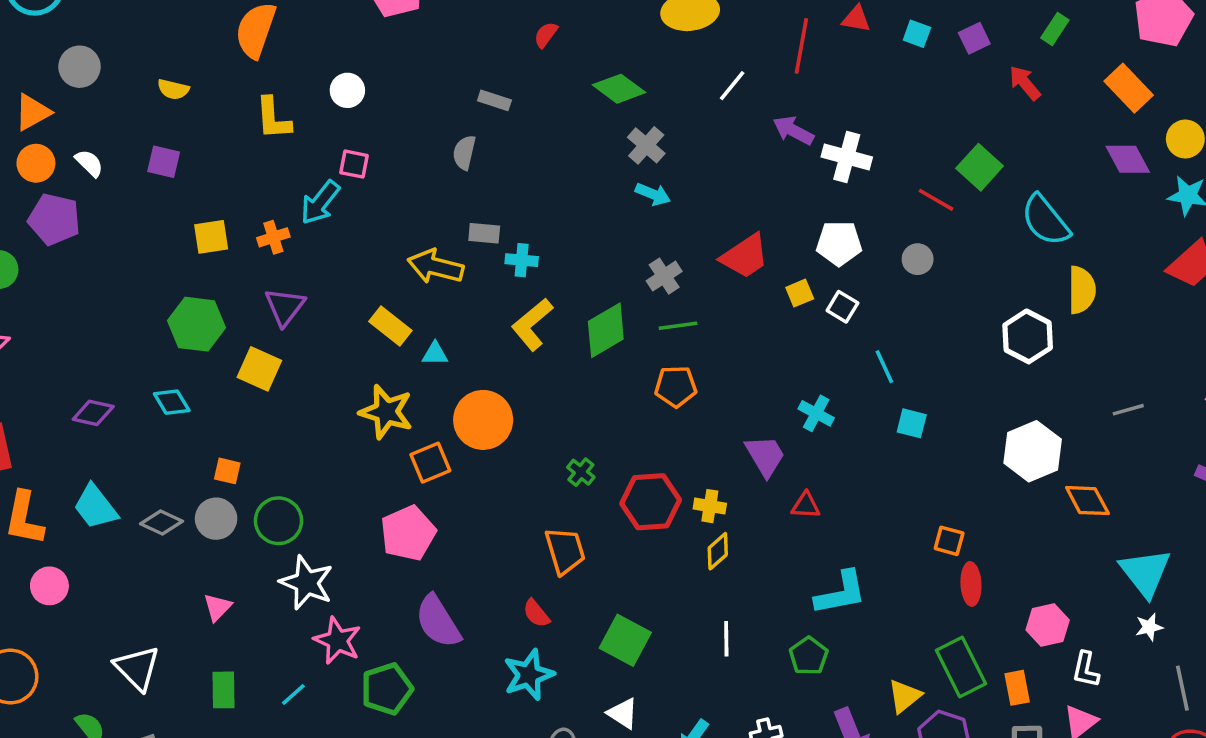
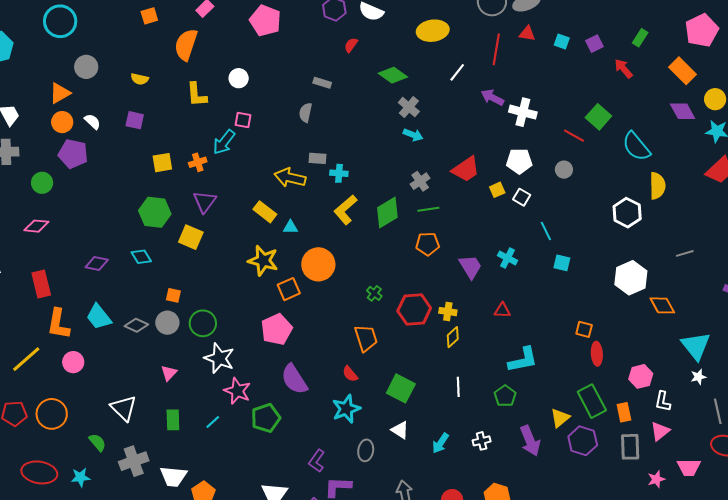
purple trapezoid: (765, 456) -> (470, 267), moved

